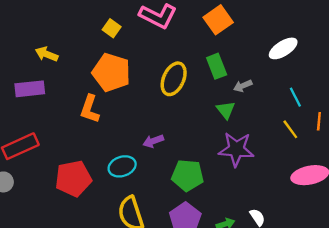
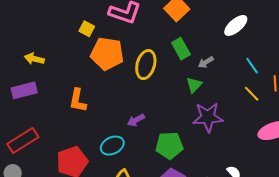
orange pentagon: (111, 72) -> (107, 54), moved
green triangle: (226, 110) -> (194, 85), turned 30

